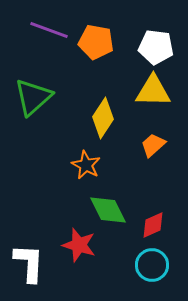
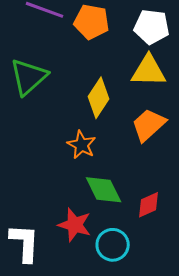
orange trapezoid: (153, 145) -> (149, 125), size x1.4
cyan circle: (152, 265) -> (113, 245), moved

